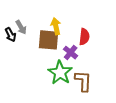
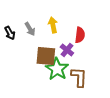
gray arrow: (21, 27) -> (30, 29), moved
brown square: (48, 40) -> (46, 56), moved

